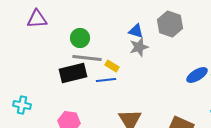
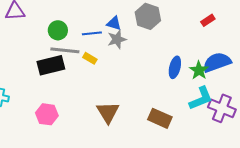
blue ellipse: (197, 75) -> (175, 67), turned -45
blue line: (106, 80) -> (92, 33), moved

